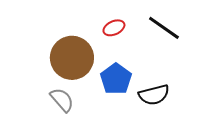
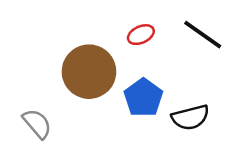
gray semicircle: (62, 100) -> (37, 124), moved

